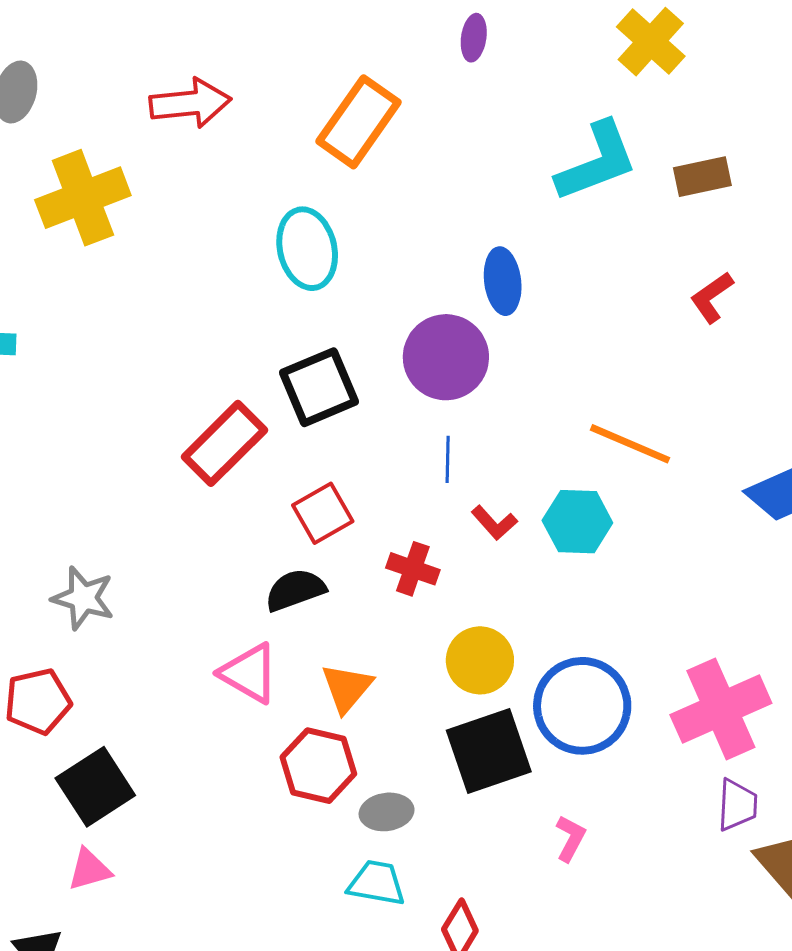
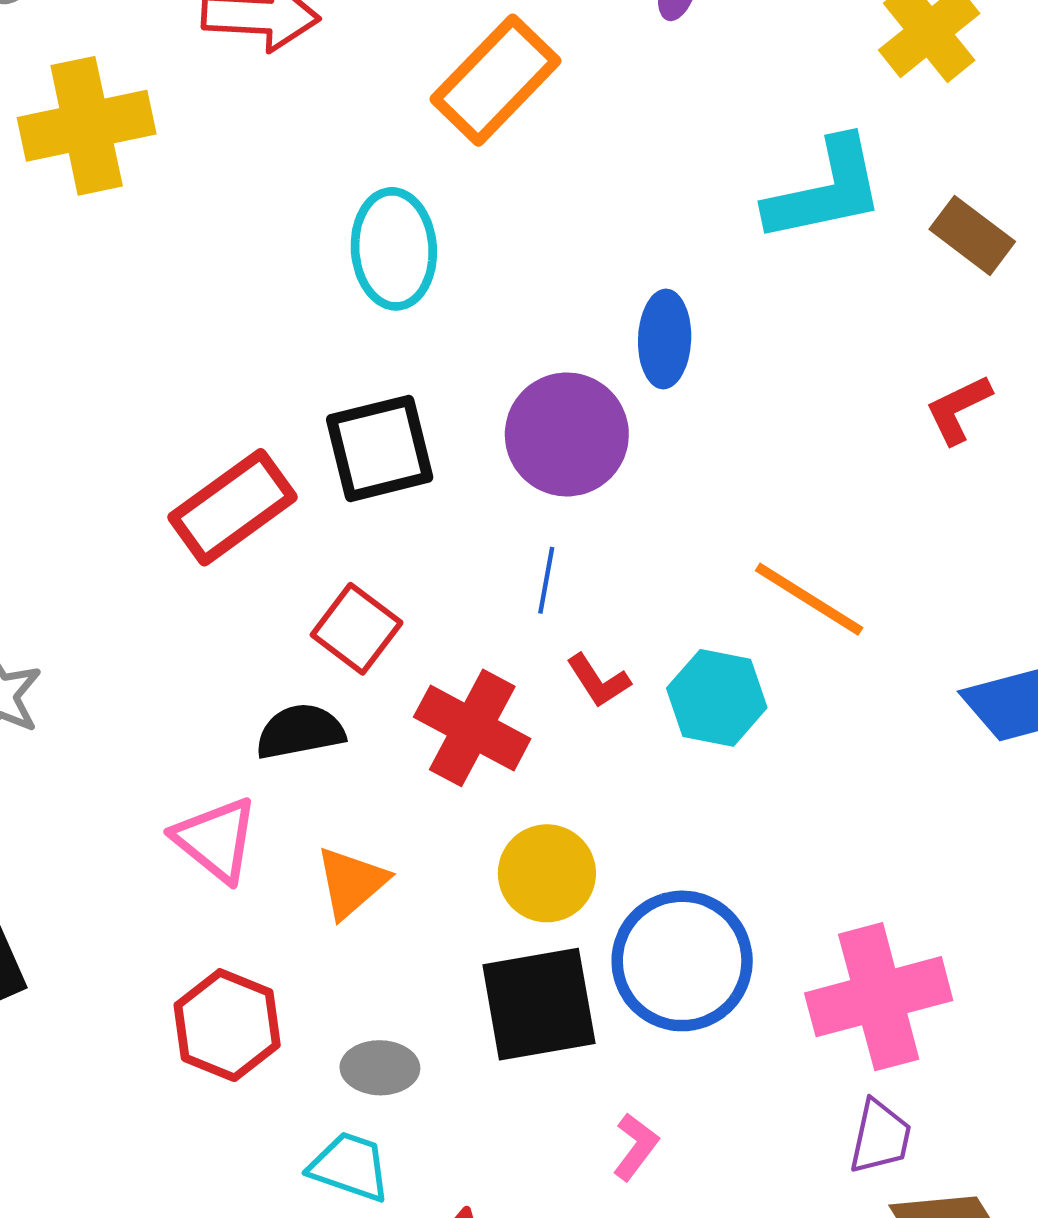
brown rectangle: (702, 177) -> (972, 235), turned 40
red square: (323, 513) -> (357, 629), turned -32
red cross: (413, 569) -> (472, 728), size x1.5
red hexagon: (318, 766) -> (227, 1025), moved

